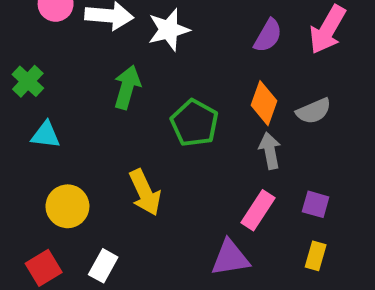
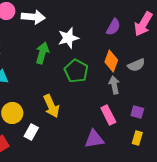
white star: (169, 30) -> (68, 38), moved
pink rectangle: (258, 210) -> (108, 115), turned -60
white rectangle: (103, 266) -> (31, 132), moved

